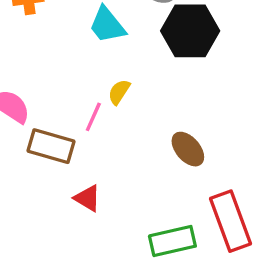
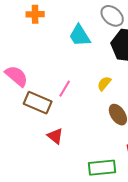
yellow semicircle: (119, 92) -> (104, 83), moved

